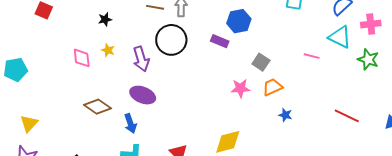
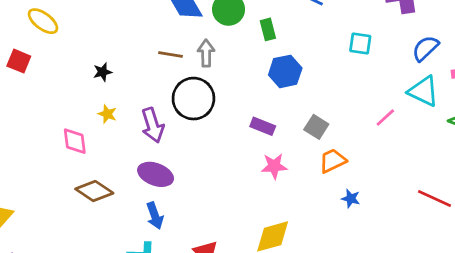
purple rectangle: (220, 41) -> (263, 126), moved
pink line: (312, 56) -> (385, 118), turned -56
pink diamond: (82, 58) -> (75, 141), moved
pink star: (240, 88) -> (274, 166), moved
blue arrow: (130, 123) -> (155, 216), moved

